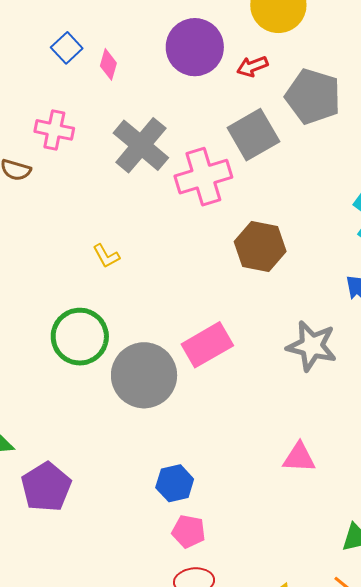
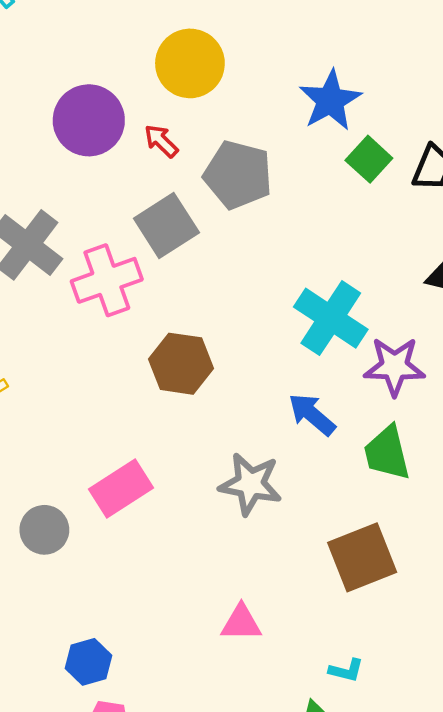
red arrow: (252, 66) -> (161, 141), turned 68
gray circle: (144, 375) -> (44, 530), size x0.6

